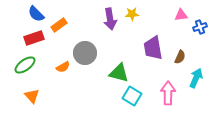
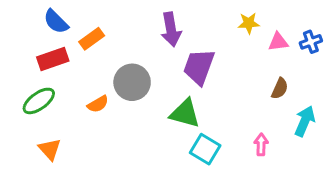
yellow star: (132, 14) -> (249, 23), moved
pink triangle: (181, 15) -> (278, 42), moved
purple trapezoid: (153, 48) -> (199, 67), moved, turned 30
pink arrow: (168, 93) -> (261, 144), size x0.6

